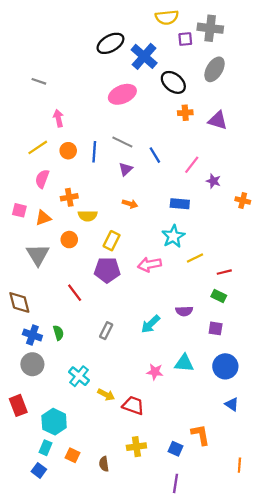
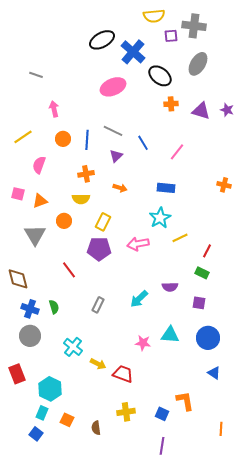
yellow line: (38, 147) -> (23, 137), moved
purple star: (213, 181) -> (227, 110), moved
orange cross: (69, 197) -> (86, 174), moved
red line: (224, 272) -> (207, 251), turned -48

